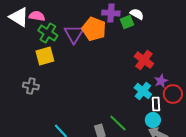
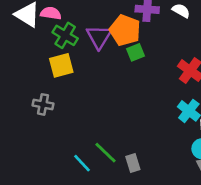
green square: (127, 22) -> (135, 52), moved
green line: (118, 123) -> (106, 153), moved

